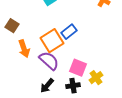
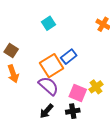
orange arrow: (24, 49) -> (13, 74), moved
yellow cross: (96, 78) -> (96, 87), moved

